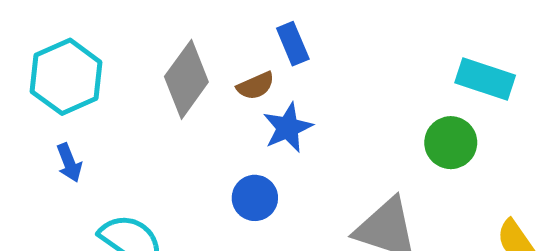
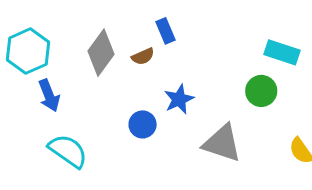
blue star: (288, 128) -> (179, 99), moved
blue arrow: (69, 163) -> (49, 96), moved, size x1.4

